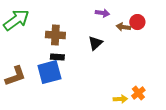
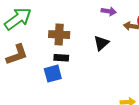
blue square: (49, 72) -> (53, 74), size x0.7
brown L-shape: (15, 76) -> (17, 55), moved

